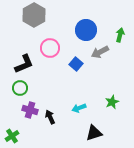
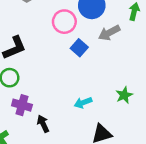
pink circle: (50, 48) -> (64, 22), moved
black arrow: (50, 117) -> (43, 124), moved

